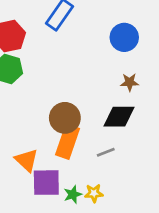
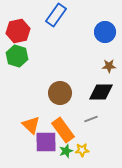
orange rectangle: (67, 142) -> (63, 130), moved, turned -55

